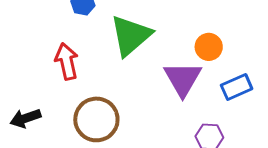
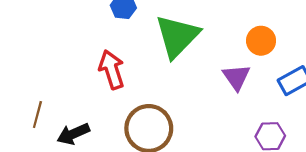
purple triangle: (183, 79) -> (236, 77), size x0.7

